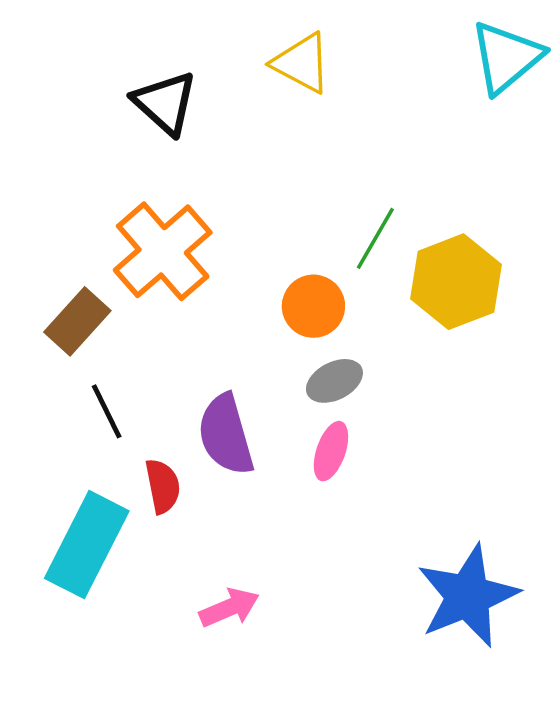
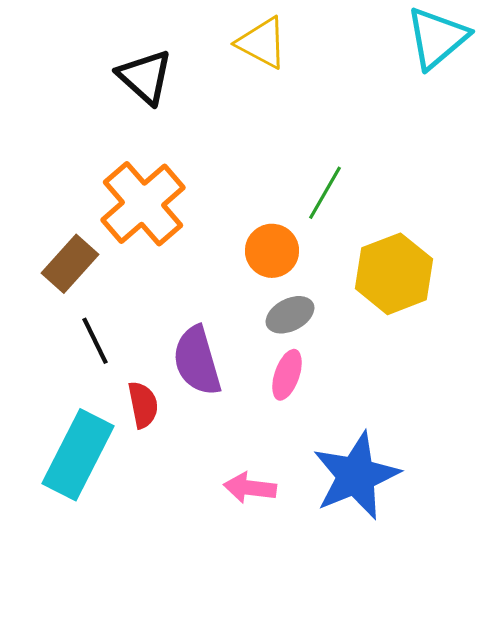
yellow hexagon: (456, 282) -> (394, 274), moved
blue star: (468, 596) -> (356, 476), moved
pink arrow: (229, 608) -> (250, 488), moved, turned -150

